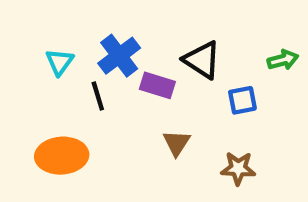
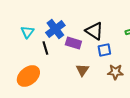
blue square: (242, 100) -> (104, 50), moved
orange ellipse: (62, 156) -> (28, 76), turned -35
brown star: (238, 168) -> (115, 72), moved

